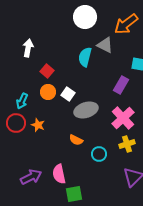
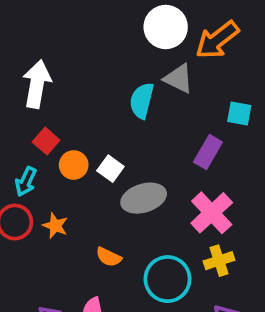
white circle: (85, 17) -> (166, 27), moved
white arrow: (28, 48) -> (37, 84), size x1.4
red square: (47, 71) -> (46, 141), moved
orange semicircle: (76, 140) -> (109, 257), moved
cyan circle: (99, 154) -> (167, 279), size x1.6

